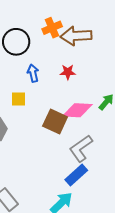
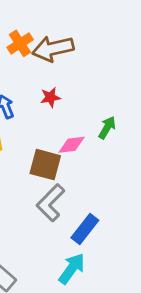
pink diamond: (77, 110) -> (72, 145), size x0.7
gray L-shape: (81, 148) -> (51, 203), moved

